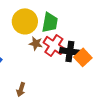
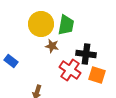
red cross: (54, 45) -> (70, 70), moved
orange square: (83, 57) -> (97, 75), moved, turned -30

